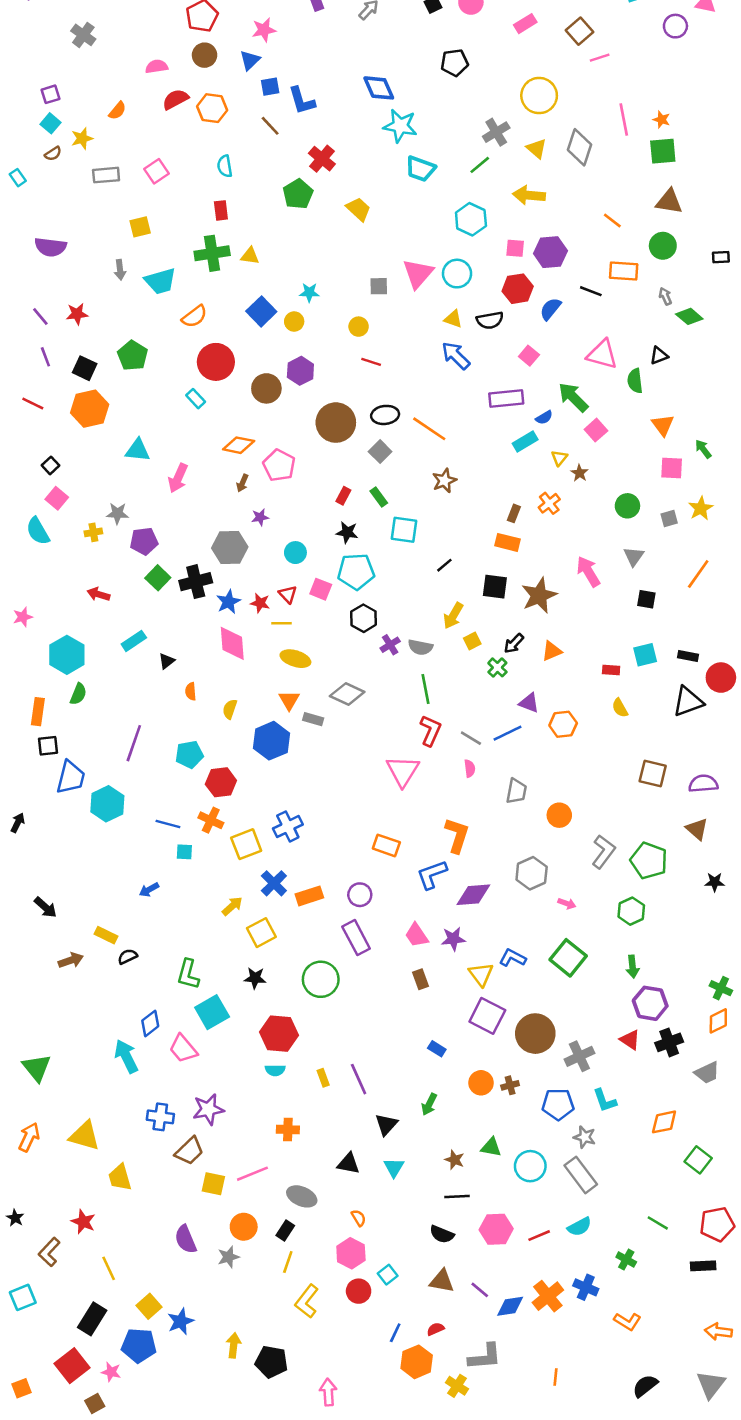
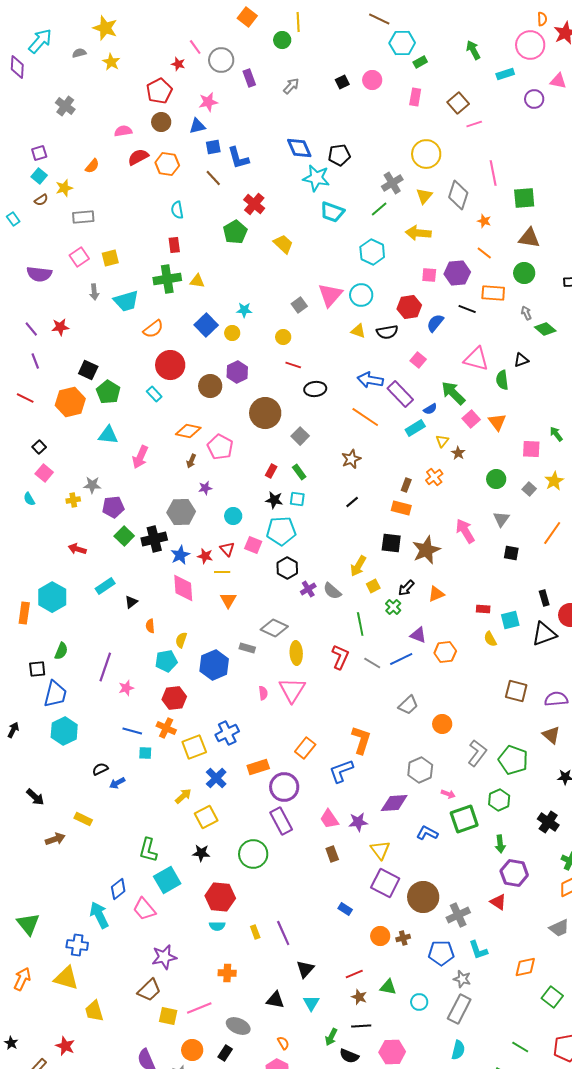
pink rectangle: (525, 24) -> (415, 97), turned -48
blue triangle: (250, 60) -> (197, 126), turned 30
black pentagon: (454, 63) -> (339, 155), moved
orange star: (662, 120) -> (484, 221), moved
yellow triangle: (537, 149) -> (424, 196), turned 30
pink square: (157, 171) -> (79, 257), moved
pink square: (515, 248) -> (429, 275), moved
purple hexagon: (550, 252) -> (457, 273), moved
gray square: (379, 286) -> (299, 305), turned -35
green pentagon: (133, 356) -> (108, 392), moved
blue arrow: (456, 356) -> (370, 380), moved, turned -35
black square: (85, 368) -> (88, 370), moved
purple rectangle: (506, 399) -> (400, 394), turned 52
black ellipse: (385, 415) -> (315, 389), moved
orange triangle: (663, 425) -> (497, 422), moved
orange line: (429, 429) -> (365, 417), moved
gray square: (669, 518) -> (529, 489), turned -32
cyan square: (404, 530) -> (297, 499), moved, size x0.7
cyan semicircle: (38, 531) -> (29, 499), size x0.6
black line: (444, 565) -> (352, 502), moved
pink star: (23, 617) -> (126, 688), moved
gray semicircle: (420, 647) -> (332, 591), turned 30
cyan square: (645, 655) -> (510, 620), moved
black rectangle: (688, 656) -> (544, 598), turned 63
yellow ellipse: (295, 659) -> (296, 653), moved, turned 70
green line: (425, 689) -> (360, 624), moved
green semicircle: (78, 694) -> (61, 651), moved
orange triangle: (289, 700) -> (228, 600), moved
orange rectangle: (38, 712) -> (24, 613), moved
cyan pentagon: (189, 755) -> (166, 661), moved
pink semicircle: (470, 768) -> (263, 693), moved
pink triangle: (403, 771) -> (292, 690), moved
gray trapezoid: (516, 791) -> (408, 705), turned 35
cyan hexagon: (107, 804) -> (64, 731), moved
orange rectangle: (386, 845) -> (305, 748), turned -70
purple circle: (360, 895) -> (284, 787), size x1.5
purple diamond: (473, 895) -> (394, 803), moved
orange rectangle: (309, 896) -> (258, 767), moved
black semicircle: (128, 957) -> (100, 769), moved
blue L-shape: (513, 958) -> (427, 833), moved
green square: (568, 958) -> (464, 819), moved, turned 32
black cross: (669, 1042) -> (548, 822), moved, turned -35
green arrow: (429, 1104) -> (331, 1037), moved
blue cross: (160, 1117) -> (77, 945), moved
cyan circle: (530, 1166) -> (419, 1002), size x0.7
gray rectangle: (581, 1175) -> (459, 1009), turned 64
cyan semicircle: (579, 1227) -> (458, 1050), turned -48
red line: (539, 1236) -> (354, 974), moved

